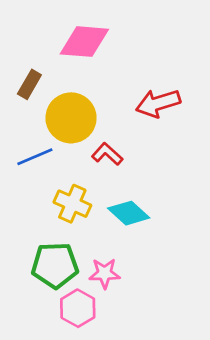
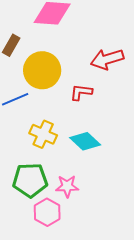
red L-shape: (107, 154) -> (81, 92), moved, turned -35

